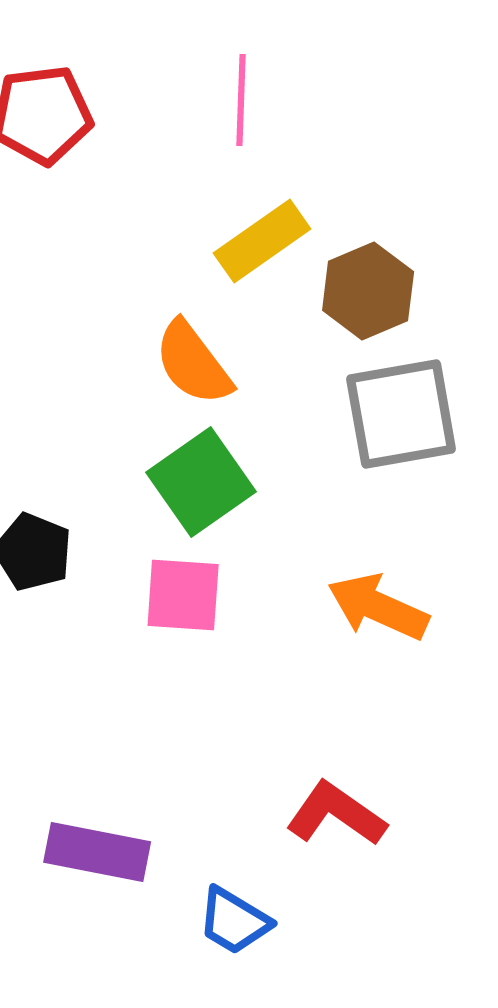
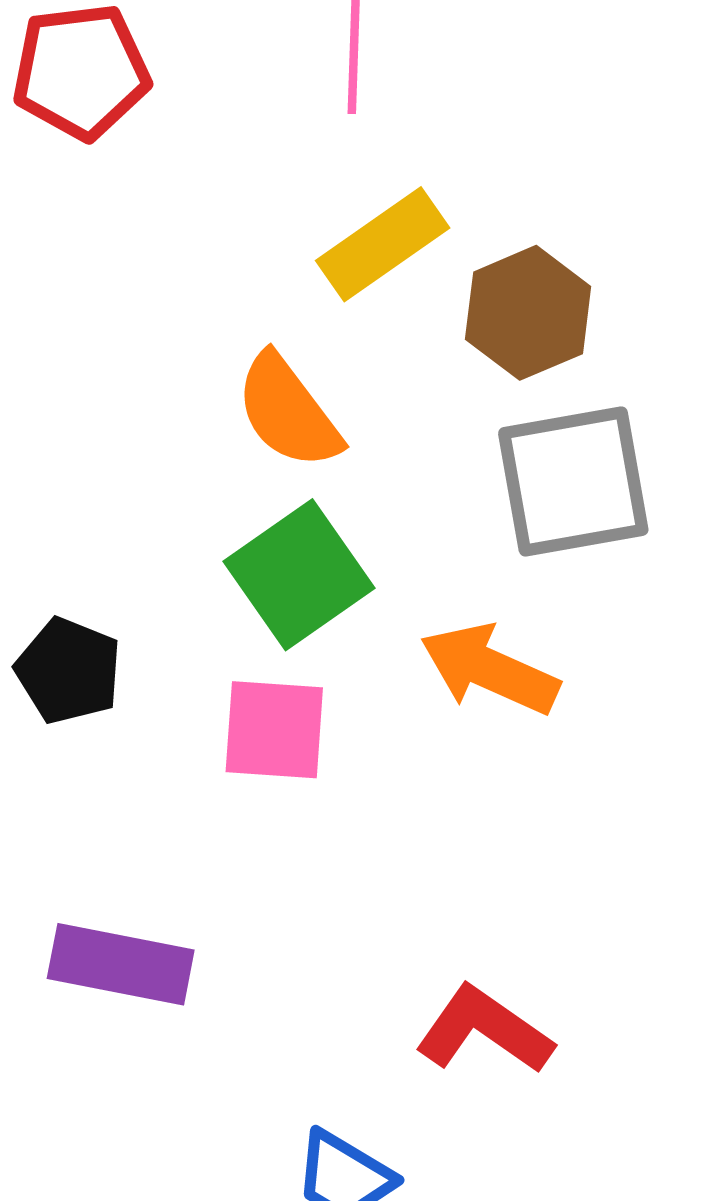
orange arrow: (378, 607) -> (490, 669), moved
purple rectangle: (97, 852) -> (121, 964), moved

